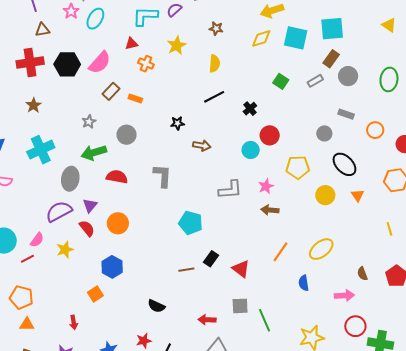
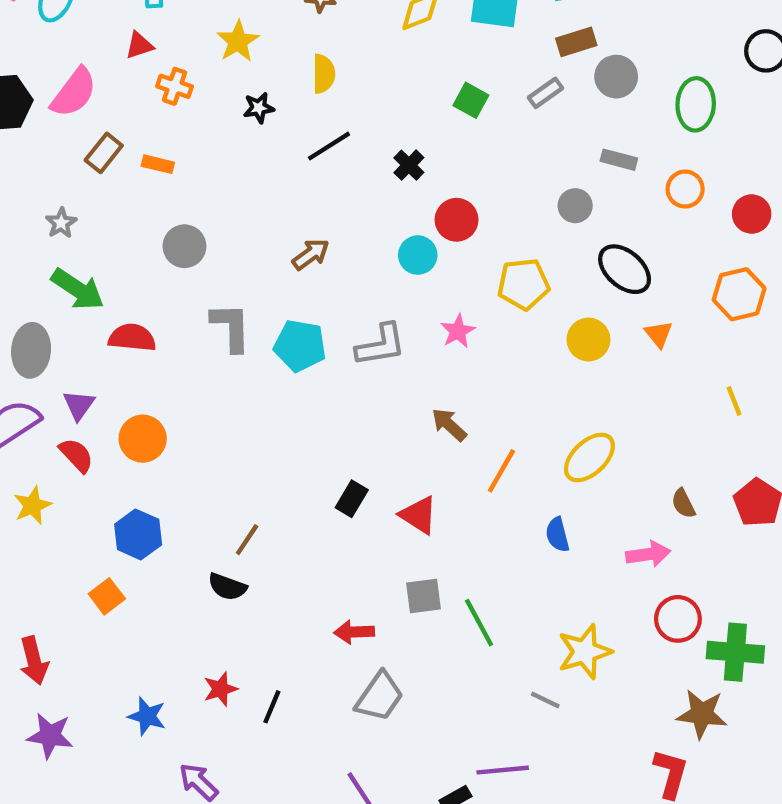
brown rectangle: (331, 59) -> (576, 42), turned 42
green ellipse: (389, 79) -> (696, 104), moved
black star: (177, 123) -> (259, 108), moved
gray circle: (127, 135) -> (184, 246), moved
brown arrow: (202, 146) -> (311, 254), turned -42
green arrow: (94, 153) -> (78, 289), turned -125
brown arrow: (270, 210) -> (449, 425), moved, turned 42
cyan pentagon: (191, 223) -> (300, 346), moved
brown line: (186, 270) -> (247, 540), moved, turned -42
black semicircle: (156, 306) -> (227, 587), moved
red arrow: (74, 322) -> (34, 661), moved, size x1.5

